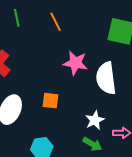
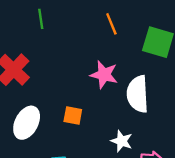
orange line: (56, 22) -> (111, 24), moved
white star: (95, 120) -> (122, 141), turned -30

